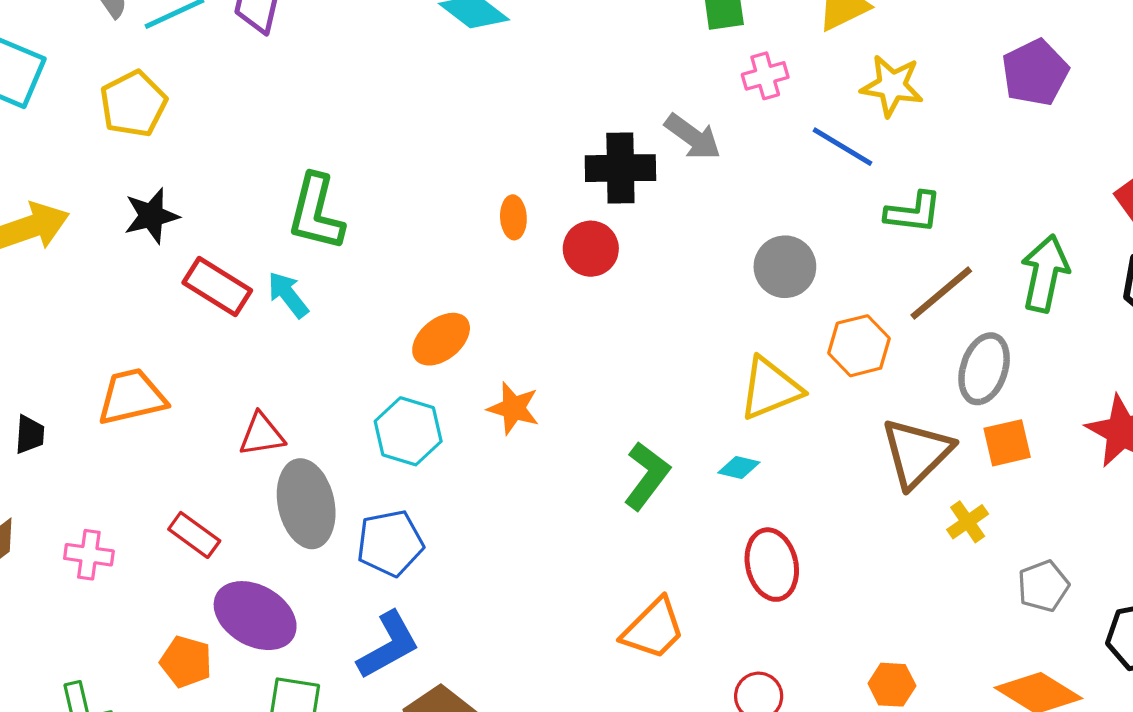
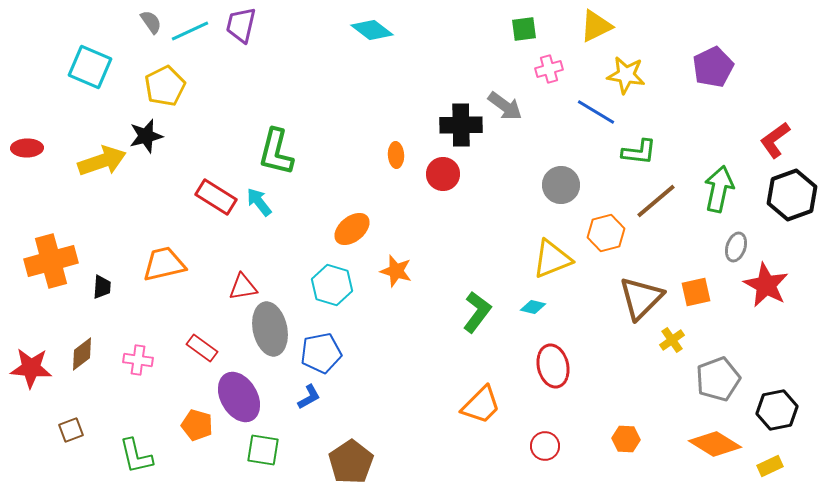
black star: (151, 216) -> (146, 136), moved
gray ellipse: (984, 369) -> (736, 247), moved, size x0.7
gray pentagon: (1043, 586) -> (718, 379), size x1.4
purple ellipse: (255, 616) -> (239, 397), turned 30
blue L-shape: (388, 645) -> (309, 397), moved, size x0.6

